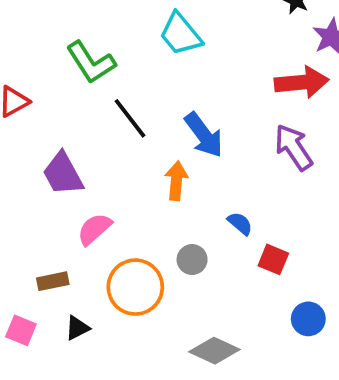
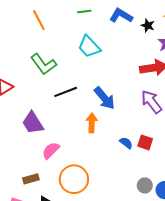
black line: (130, 118) -> (66, 92), turned -70
red square: (273, 259) -> (145, 142), moved
gray circle: (192, 260) -> (145, 185), moved

